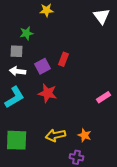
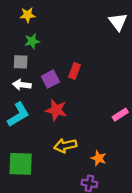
yellow star: (47, 10) -> (28, 15), moved
yellow arrow: (56, 135) -> (65, 146), moved

